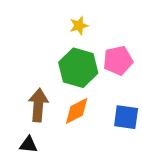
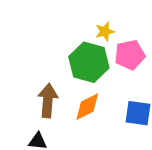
yellow star: (79, 26) -> (105, 32), moved

